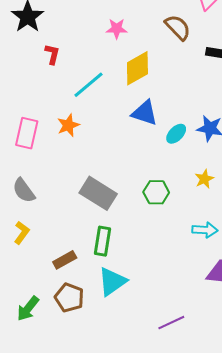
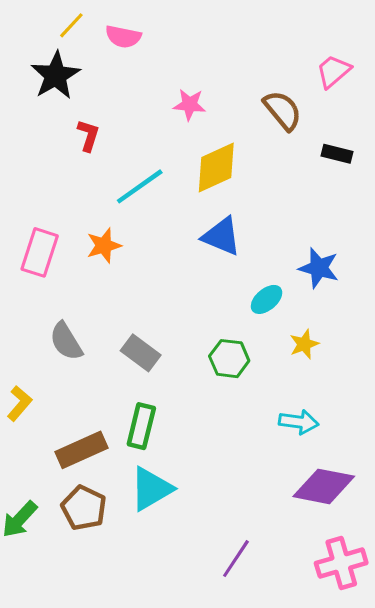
cyan ellipse: (176, 134) -> (267, 299), moved
gray semicircle: (24, 190) -> (66, 341), moved
gray rectangle: (98, 193) -> (141, 353), size x0.7
brown rectangle: (65, 260) -> (81, 450), size x1.4
purple line: (171, 323) -> (236, 559), turned -36

